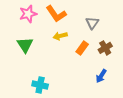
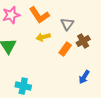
gray triangle: (92, 23) -> (67, 24), moved
brown cross: (105, 48) -> (83, 41), moved

